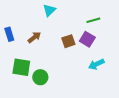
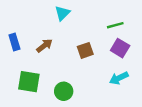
purple square: (87, 39) -> (120, 48), moved
green circle: (40, 77) -> (64, 91), moved

